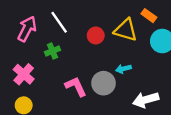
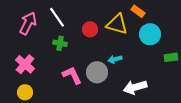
green cross: (52, 51) -> (60, 43), moved, turned 32

